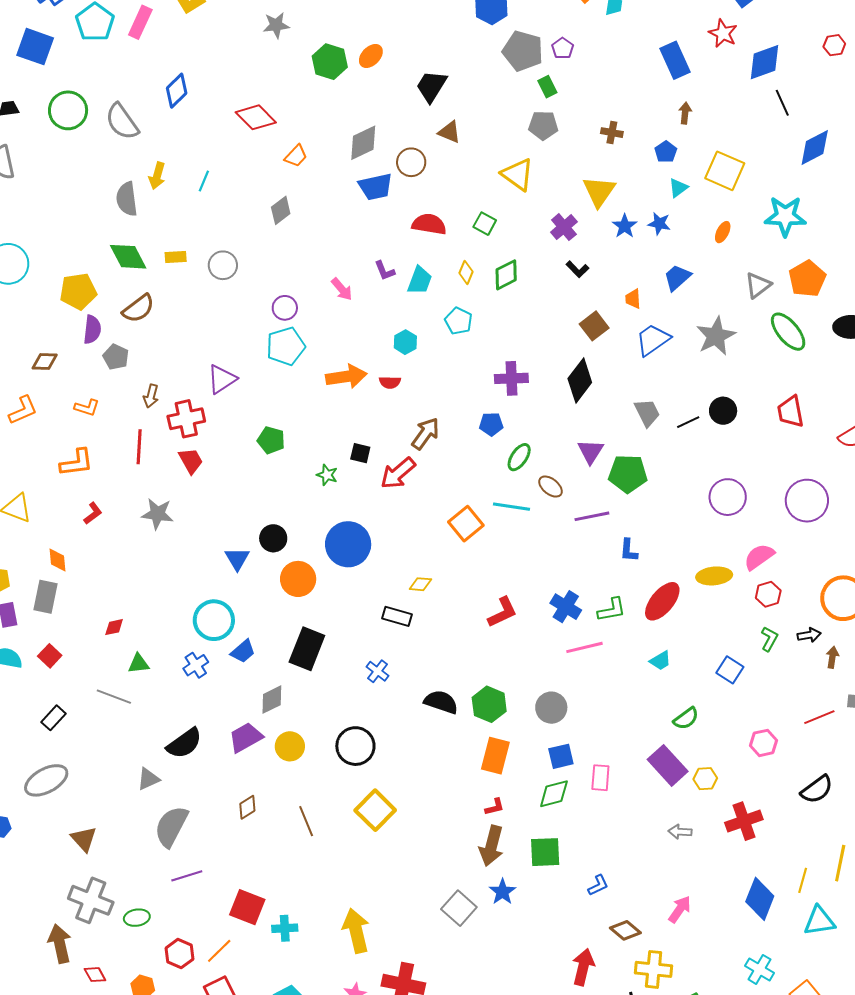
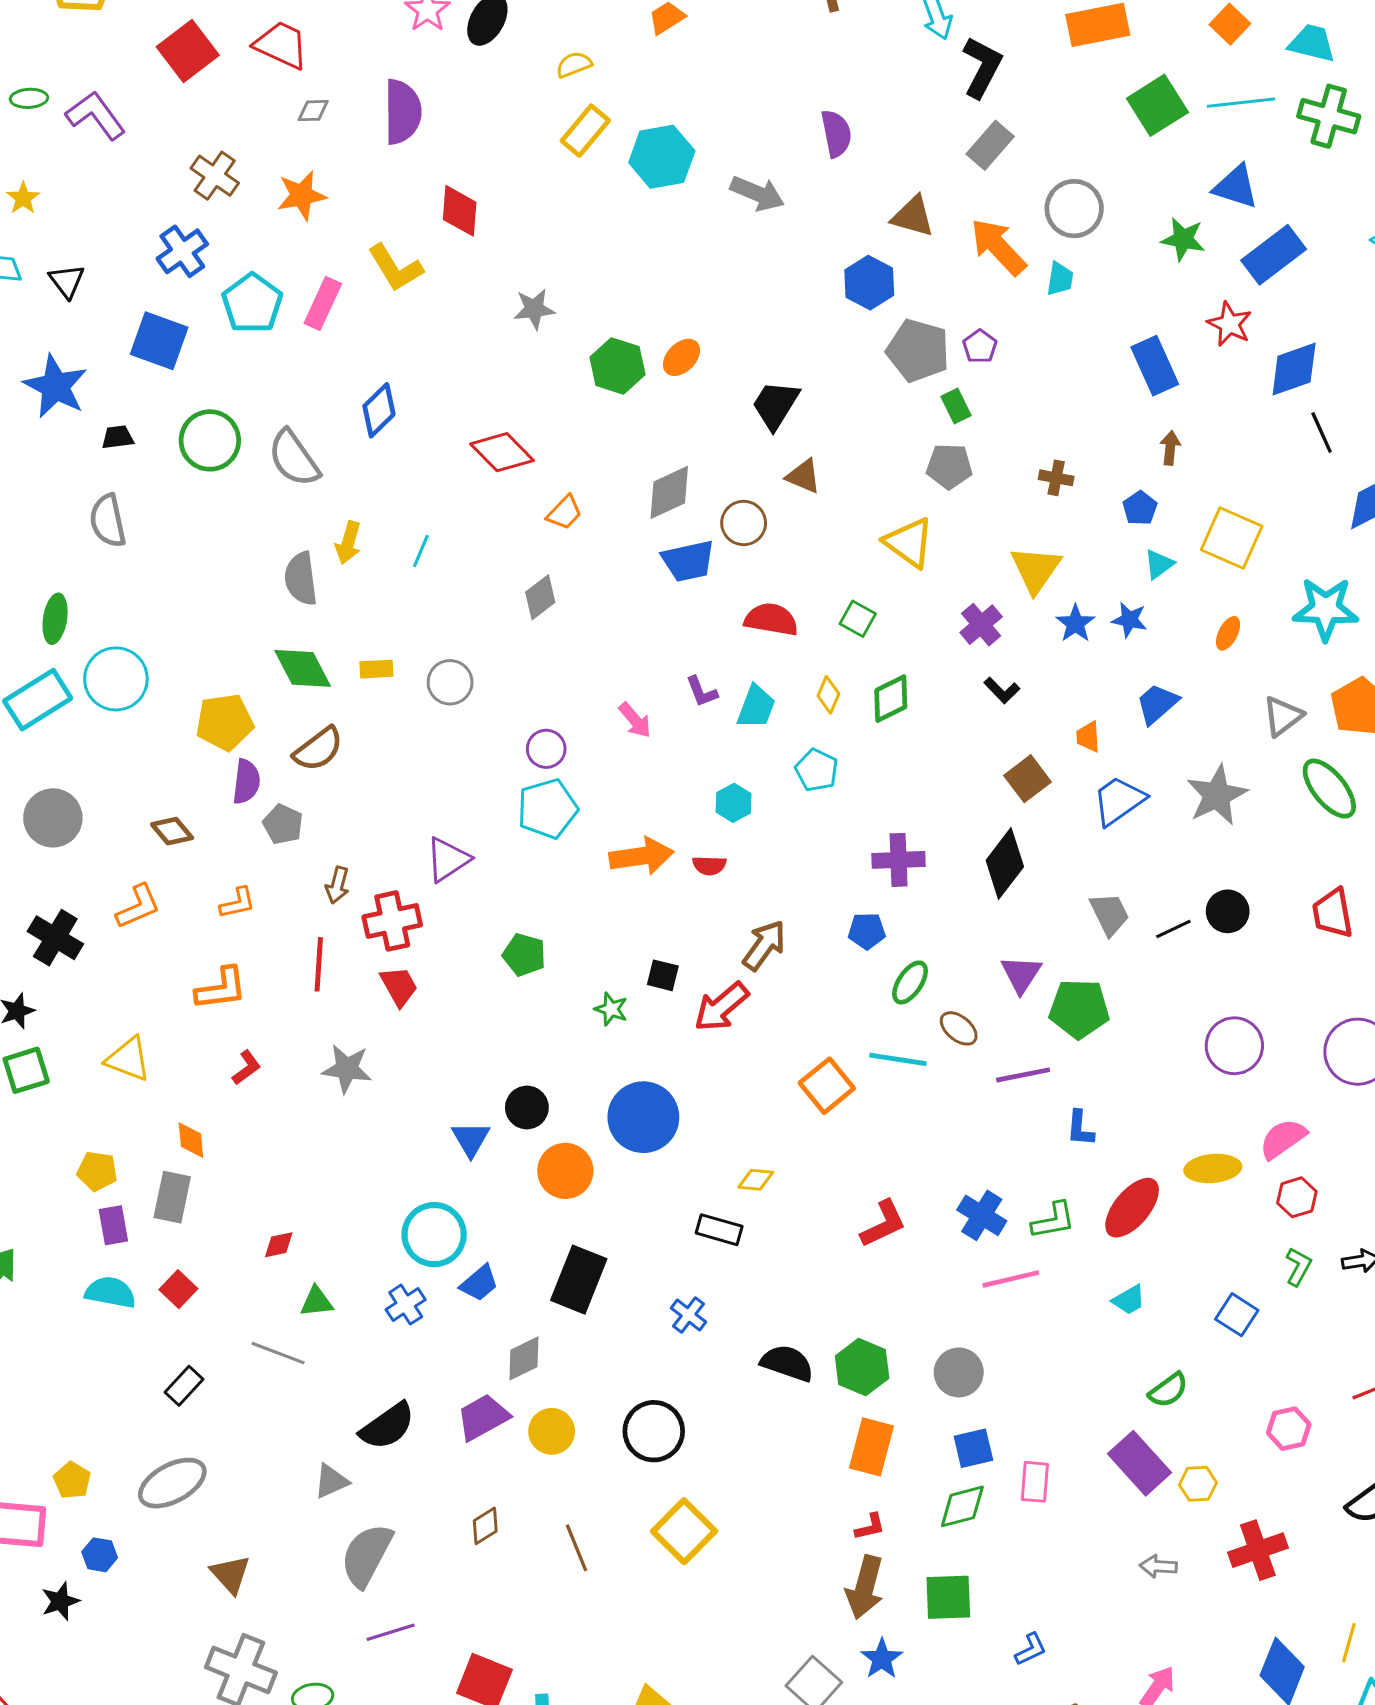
brown diamond: (45, 362) -> (172, 831), turned 48
orange L-shape: (87, 408) -> (238, 903), turned -30

